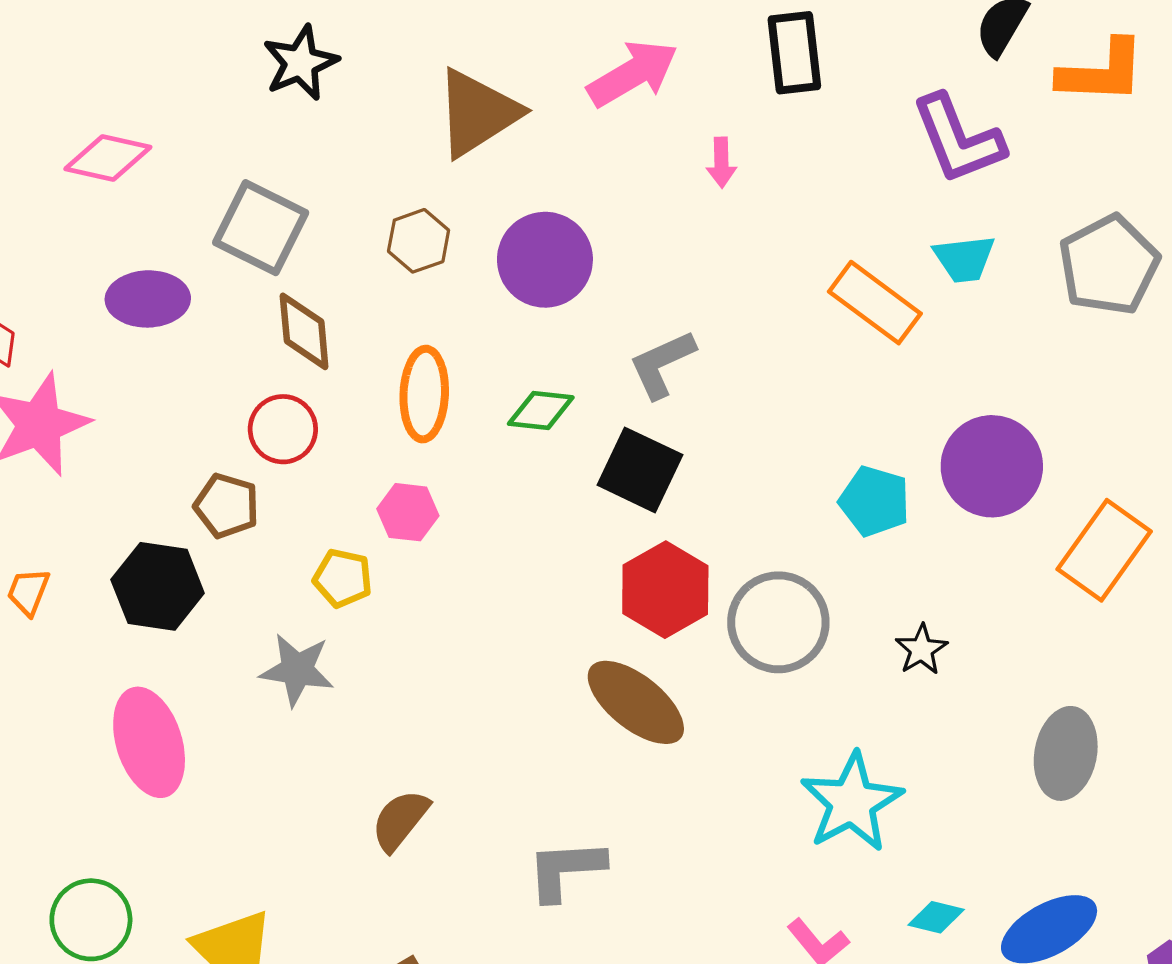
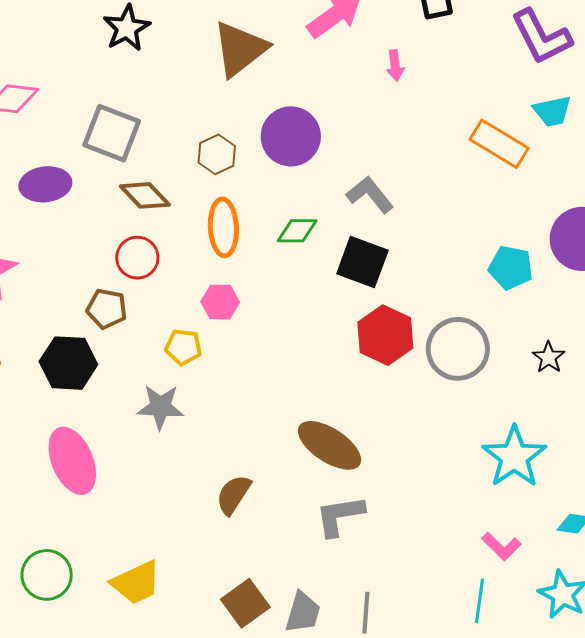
brown hexagon: (419, 241) -> (217, 154), moved
brown diamond: (304, 331) -> (145, 195), turned -33
gray L-shape: (662, 364) -> (370, 195), turned 81
brown ellipse: (636, 702) -> (329, 445), moved

